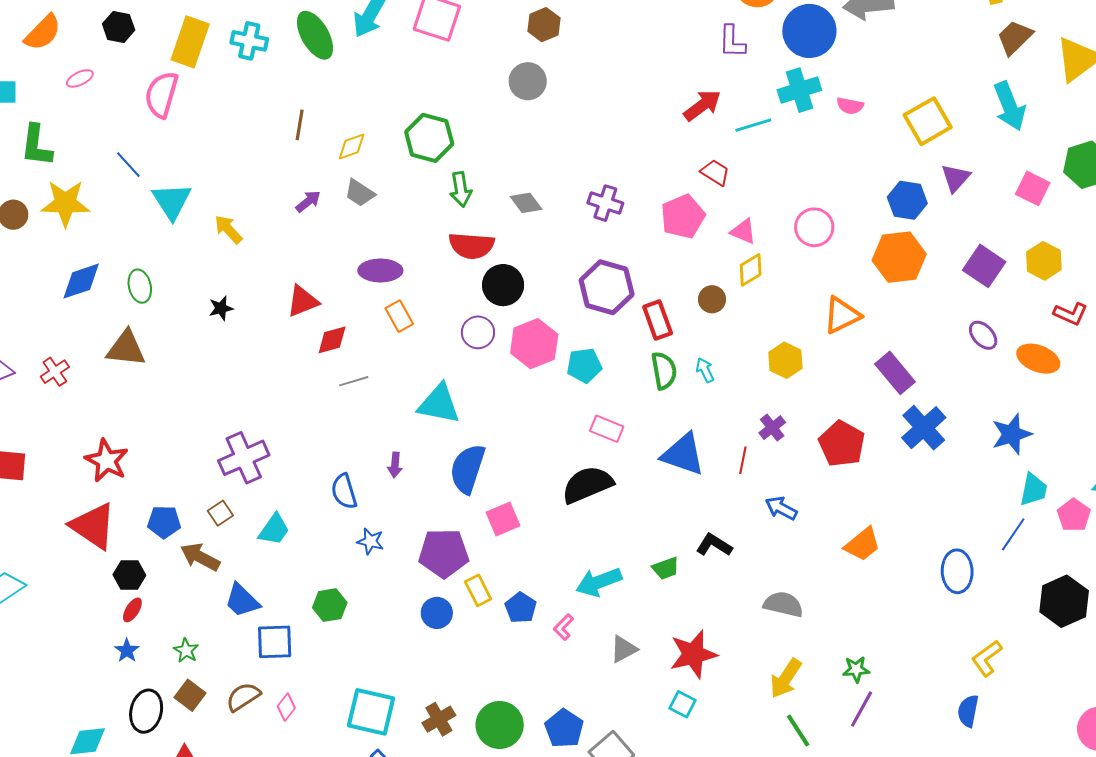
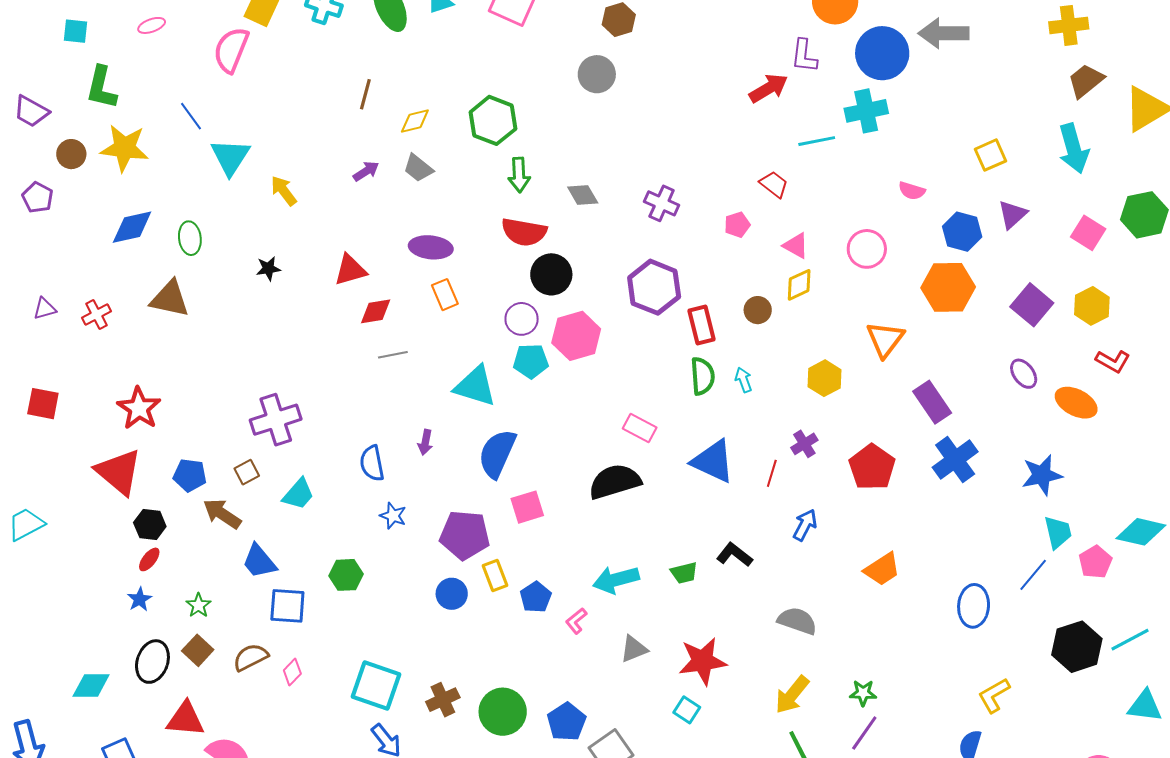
red arrow: (702, 105) -> (769, 88), moved
pink semicircle: (850, 106) -> (912, 191), moved
yellow square: (928, 121) -> (990, 155), size x0.7
pink pentagon: (683, 216) -> (737, 225), size x0.6
orange triangle: (842, 315) -> (885, 339), turned -33
cyan pentagon: (584, 365) -> (531, 361), moved
cyan trapezoid: (1033, 490) -> (1058, 532), turned -30
blue arrow: (781, 508) -> (805, 525), turned 84

